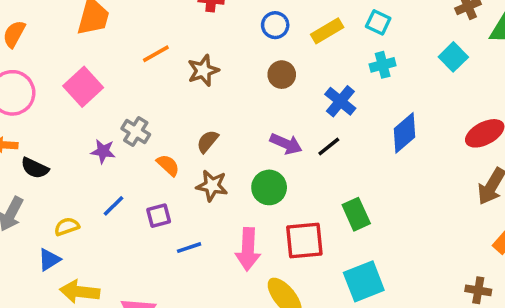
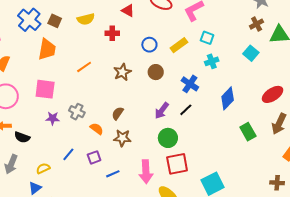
brown star: (203, 70) -> (122, 72), moved
pink square: (83, 87) -> (45, 89), turned -35
purple arrow: (286, 144) -> (162, 111), turned 108
purple star: (103, 151) -> (53, 118), moved
green circle: (269, 187) -> (168, 138), moved
green rectangle: (356, 214) -> (248, 132), moved

